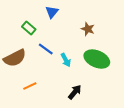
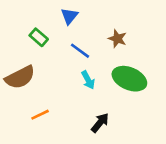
blue line: (46, 49) -> (80, 51), moved

